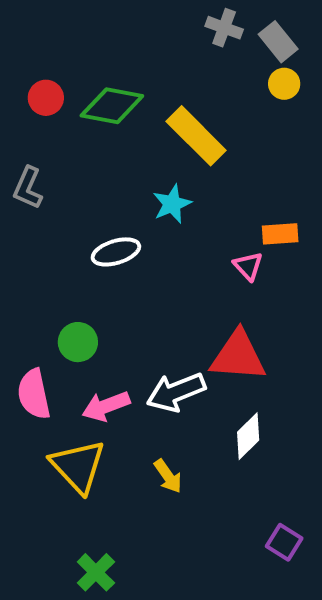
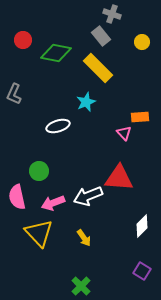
gray rectangle: (278, 42) -> (101, 36), moved
red circle: (46, 98) -> (23, 40), moved
white diamond: (248, 436) -> (142, 226), moved
green cross: (96, 572) -> (81, 286), moved

